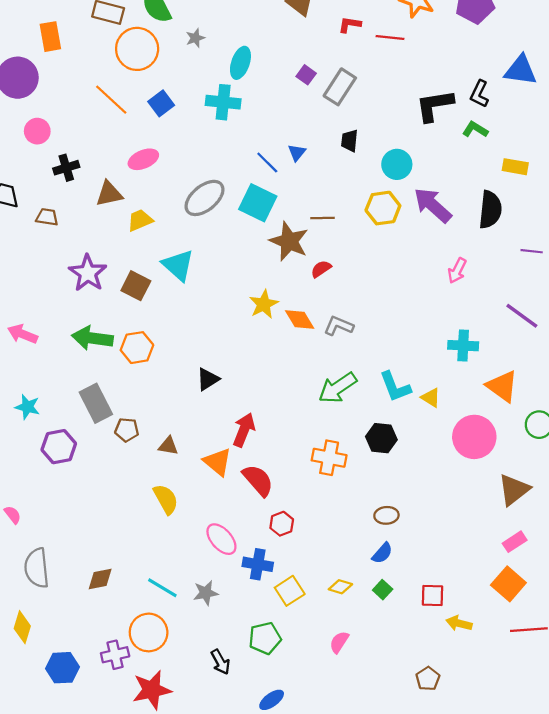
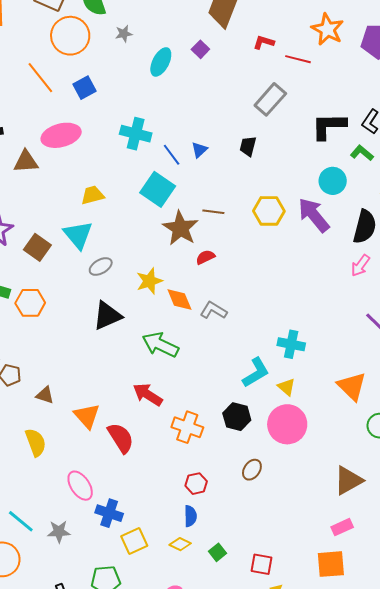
purple square: (306, 75) -> (200, 49), moved
gray rectangle: (340, 87) -> (270, 99), moved
cyan cross: (223, 102) -> (136, 134), moved
pink ellipse: (143, 159) -> (61, 135), size x1.4
cyan circle: (397, 164) -> (333, 181), moved
gray ellipse: (204, 198) -> (101, 267), moved, size x0.6
yellow trapezoid: (140, 220) -> (93, 195), moved
pink arrow: (457, 271) -> (360, 265), moved
cyan cross: (463, 346) -> (291, 344), moved
black triangle: (208, 379) -> (107, 316), moved, size x1.4
cyan L-shape: (395, 387) -> (256, 372), turned -108
green arrow: (338, 388) -> (160, 345), moved, turned 51
red arrow: (244, 430) -> (148, 395), moved, turned -88
pink circle: (474, 437) -> (287, 424), moved
brown ellipse: (386, 515) -> (252, 470), moved, turned -60
red hexagon: (282, 524) -> (196, 484), moved
blue semicircle: (382, 553) -> (190, 516), moved, turned -50
orange square: (508, 584) -> (331, 564), turned 36

